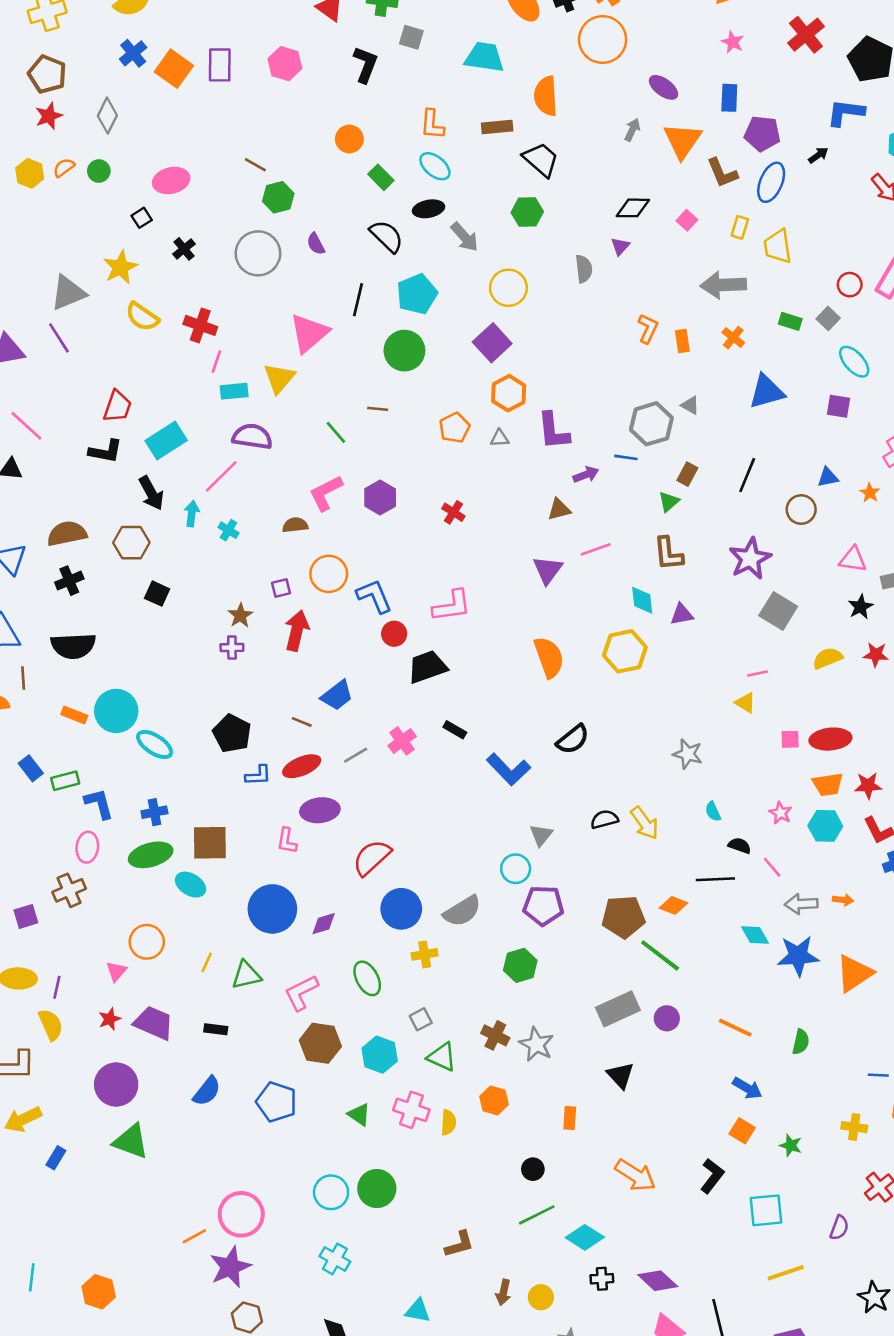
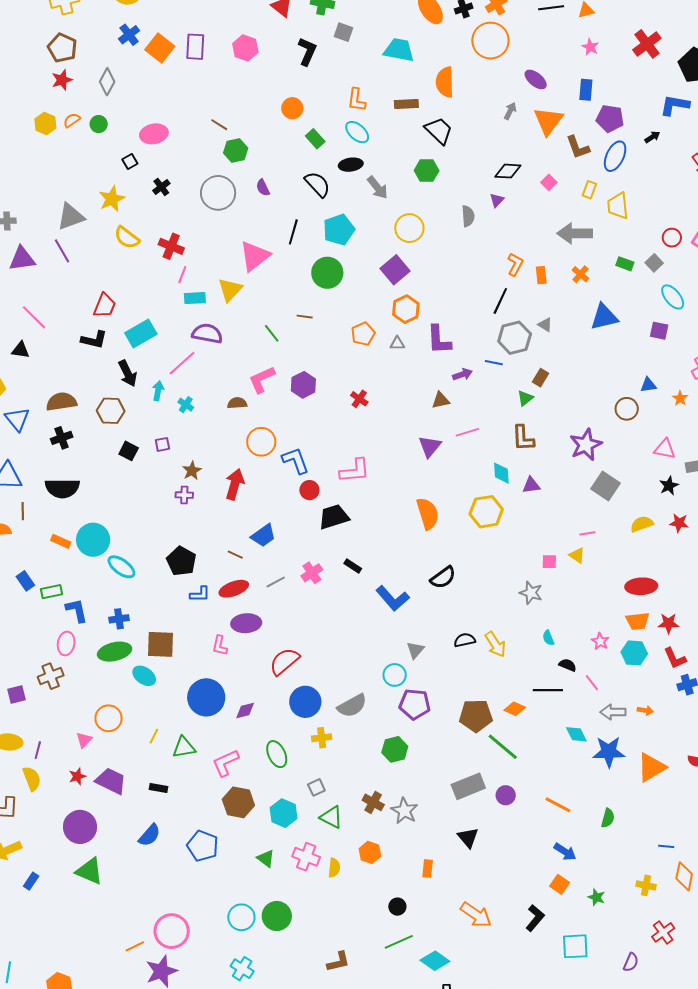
black line: (747, 475) -> (500, 301), moved
purple square: (281, 588) -> (162, 444), moved
pink square: (790, 739) -> (549, 562), moved

